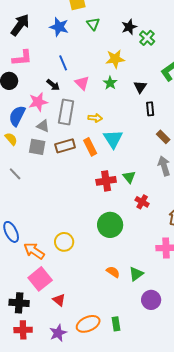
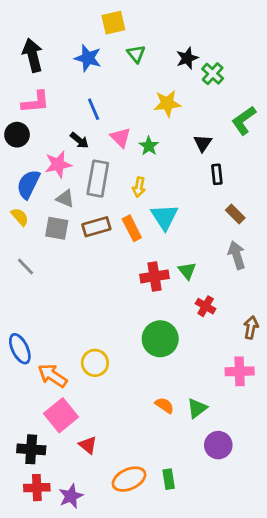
black arrow: (20, 25) -> (33, 55), turned -50
green star: (110, 83) -> (149, 146), moved
yellow arrow: (95, 118) -> (139, 187), turned 96
purple star: (58, 333) -> (71, 496), moved

